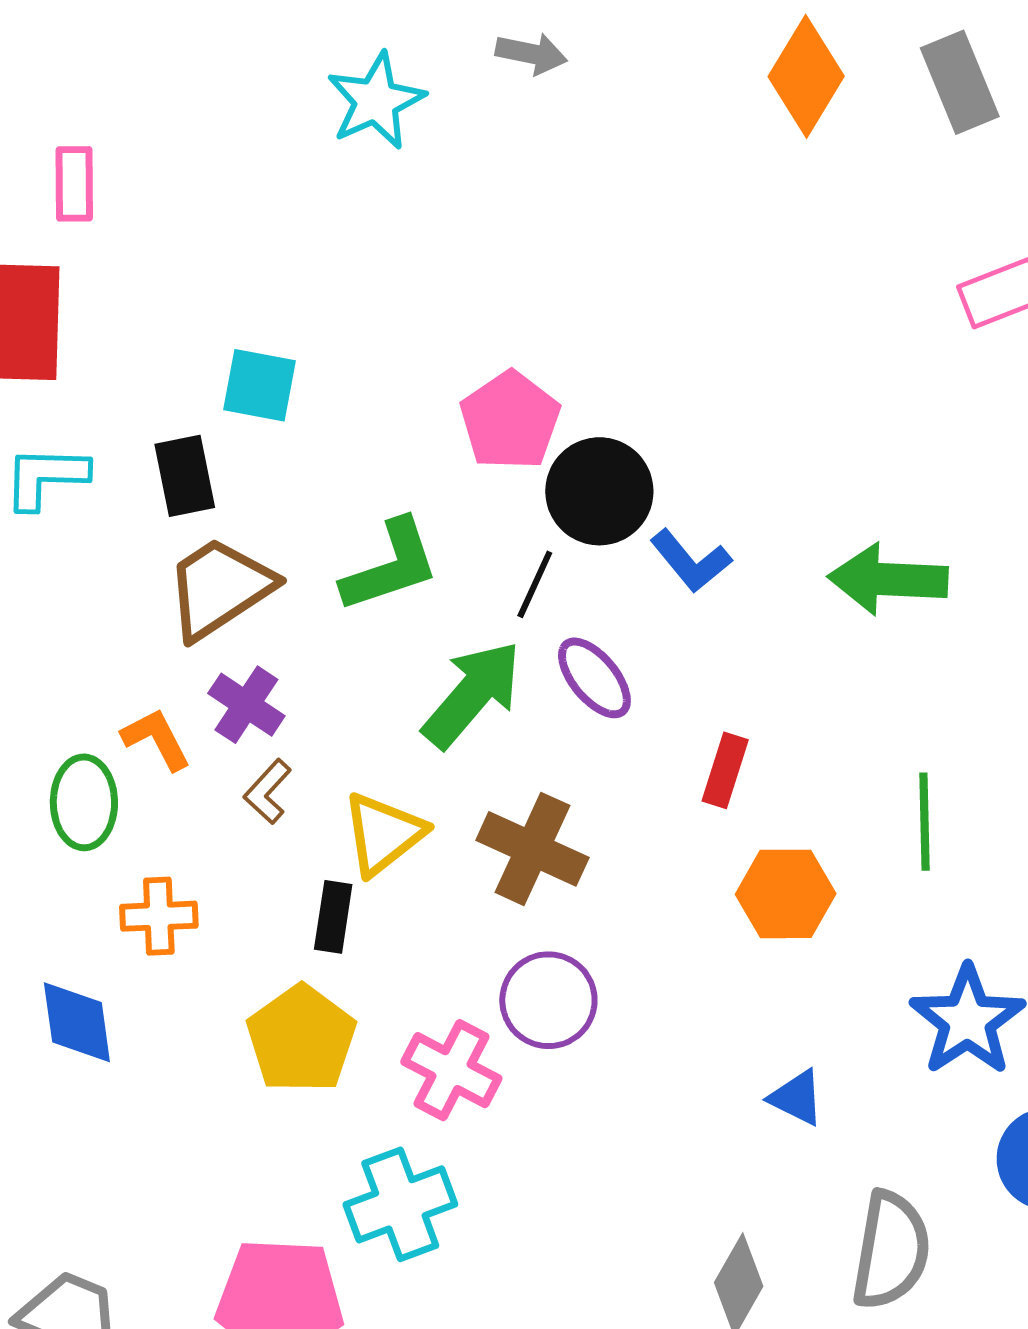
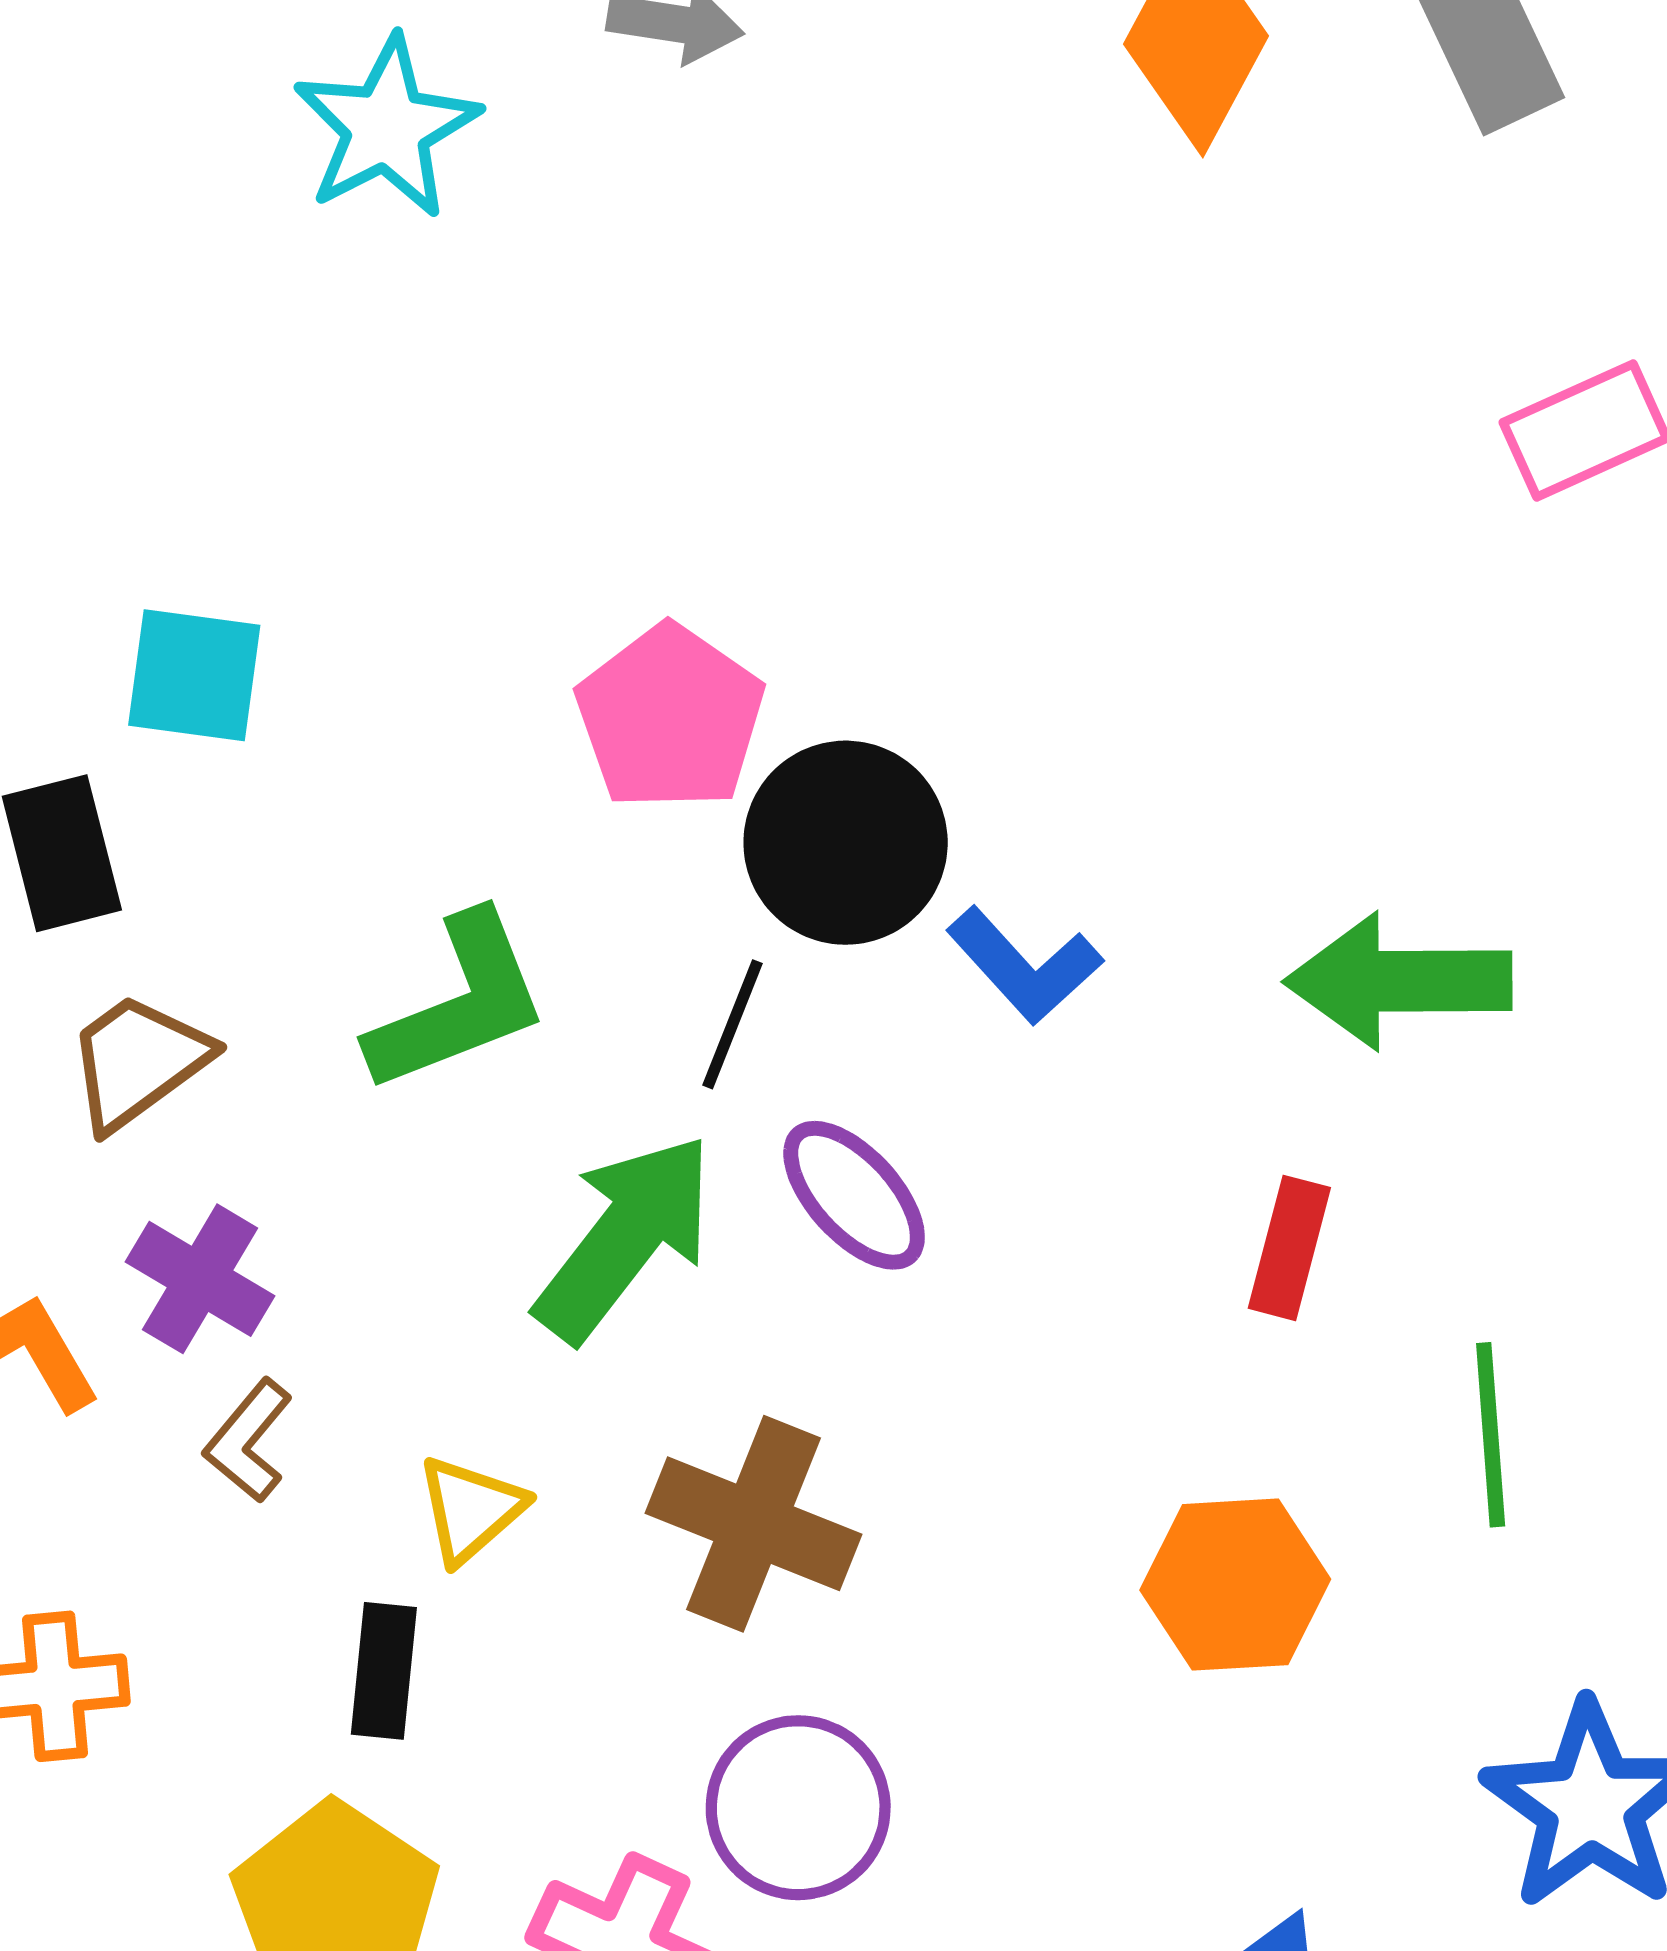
brown trapezoid: (219, 588) -> (138, 1061), size x0.7
red rectangle: (725, 770) -> (1289, 1248), moved
yellow triangle: (383, 834) -> (471, 1509), size x0.7

